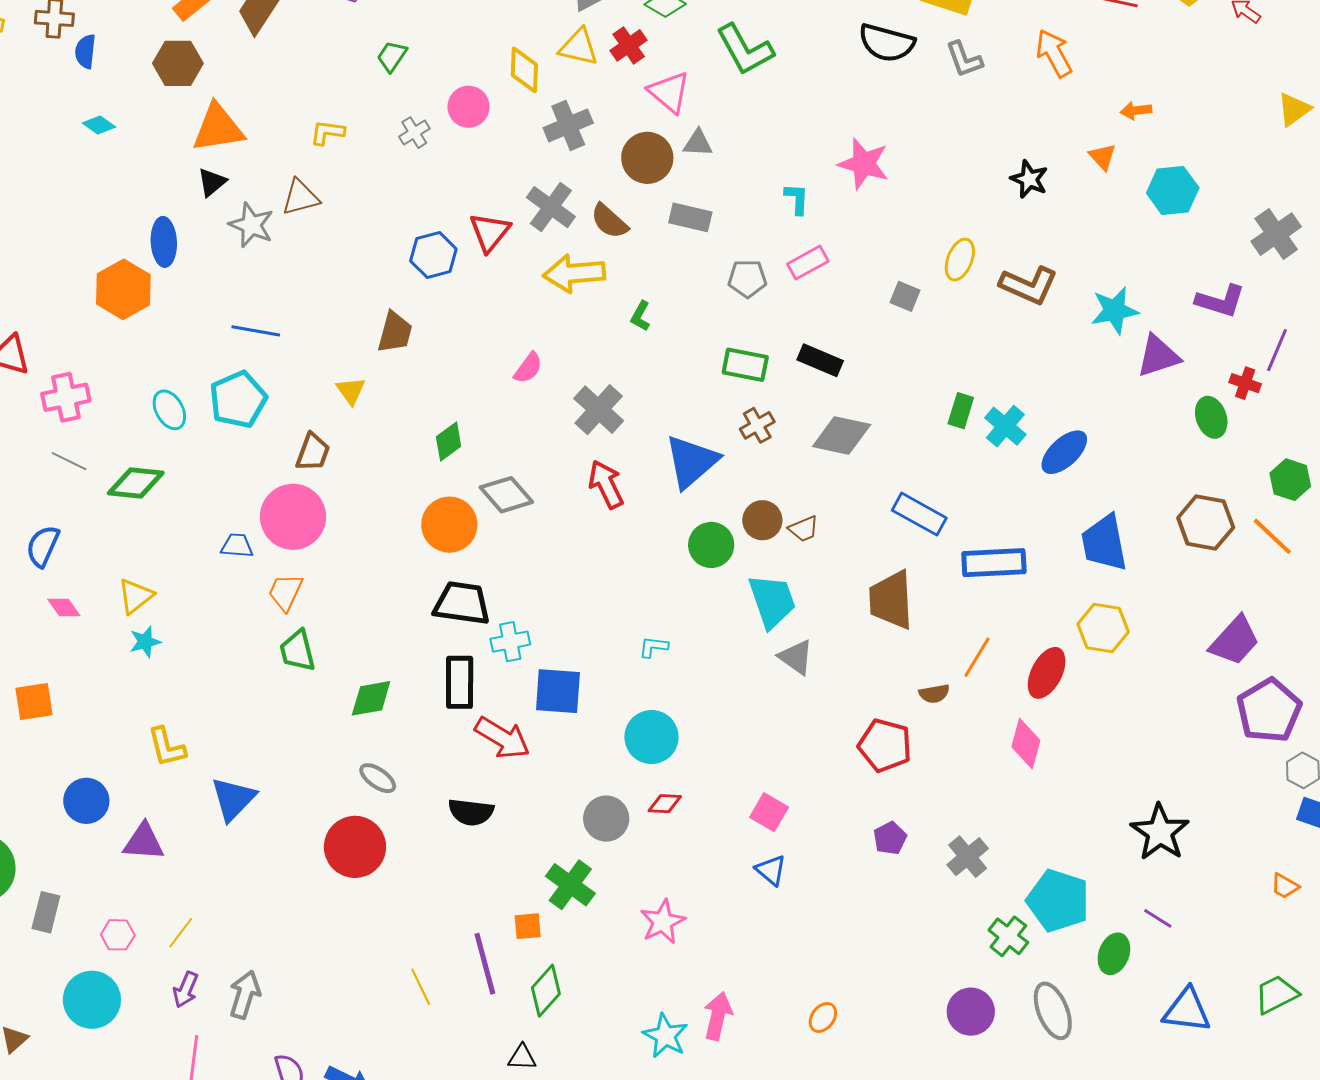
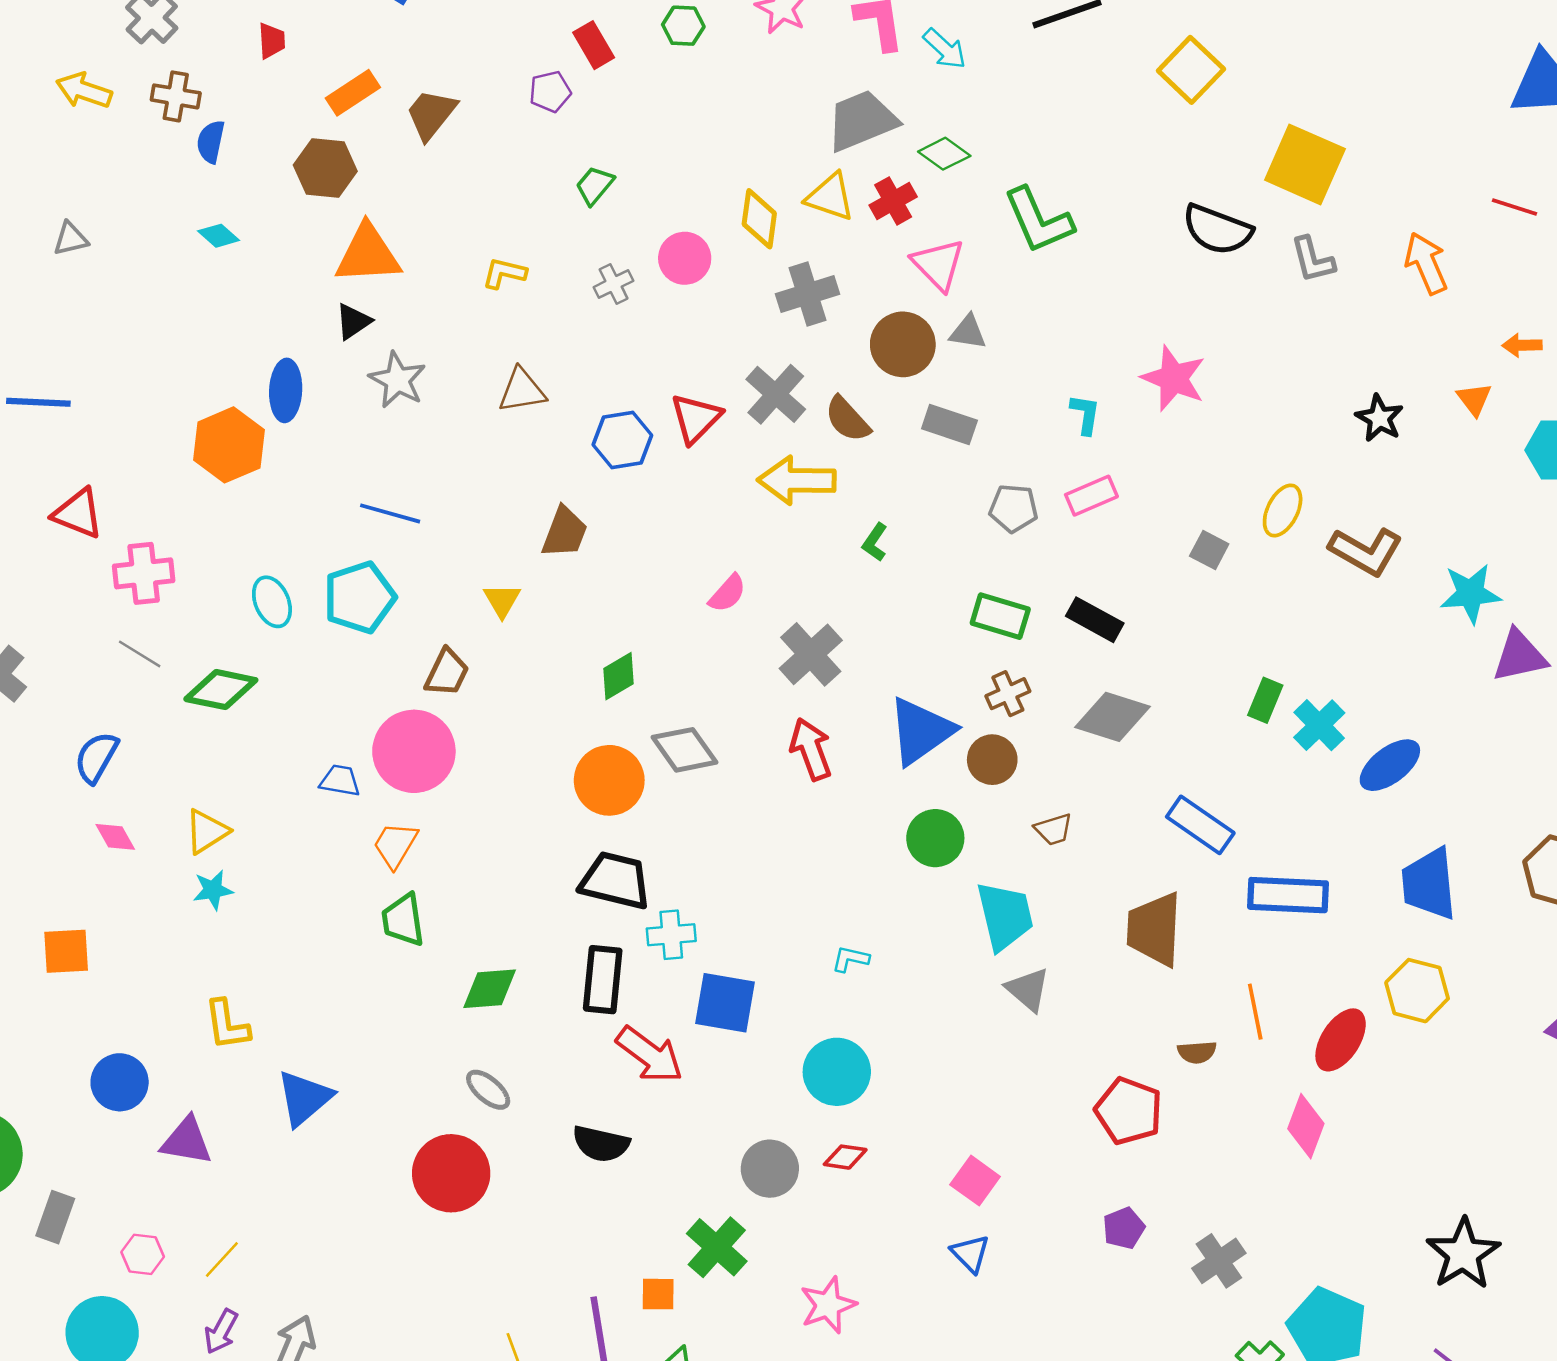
brown triangle: (300, 197) -> (522, 391), moved
brown circle: (762, 520) -> (992, 760), moved
orange line: (977, 657) -> (1255, 1012), turned -48

